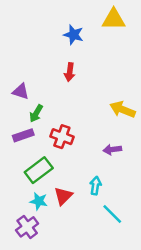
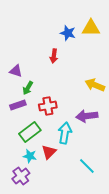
yellow triangle: (114, 19) -> (91, 28), moved
blue star: (74, 35) -> (68, 33), moved
red cross: (62, 137) -> (48, 106), turned -30
purple arrow: (112, 150) -> (87, 116), size x1.5
cyan arrow: (95, 186) -> (65, 133), moved, size x1.5

